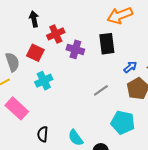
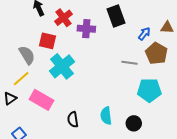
cyan cross: (44, 81) -> (62, 66), size x1.4
gray line: (101, 90) -> (130, 63), moved, turned 56
cyan semicircle: (76, 138) -> (106, 116), turned 42

